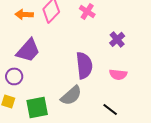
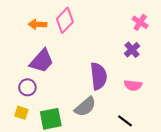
pink cross: (87, 11) -> (140, 22), moved

